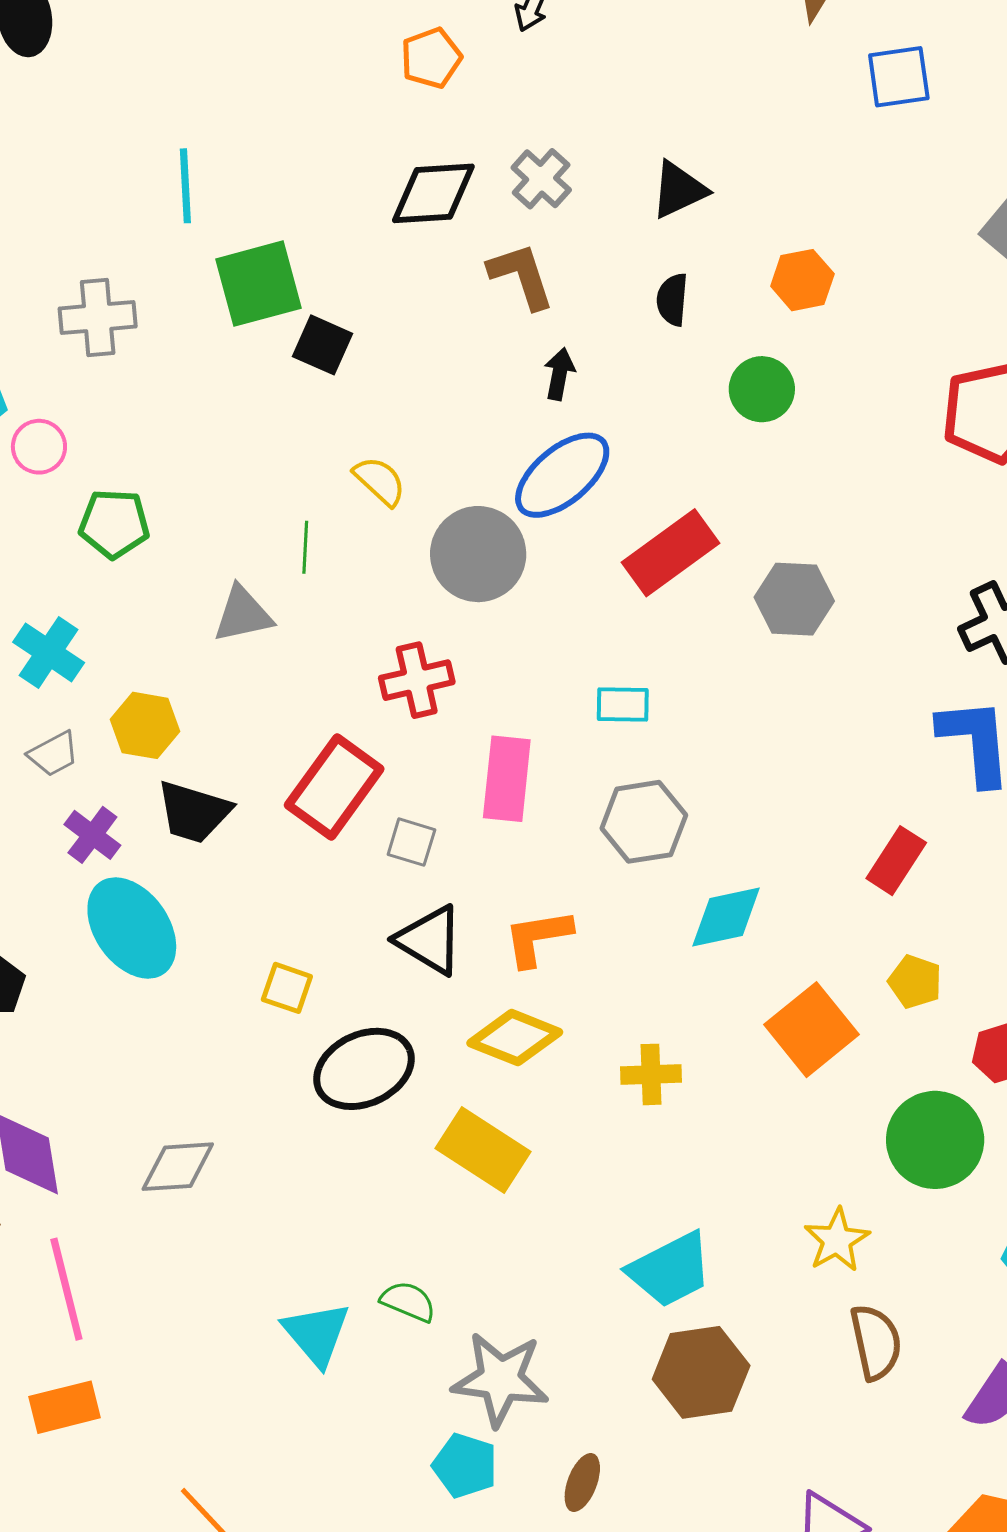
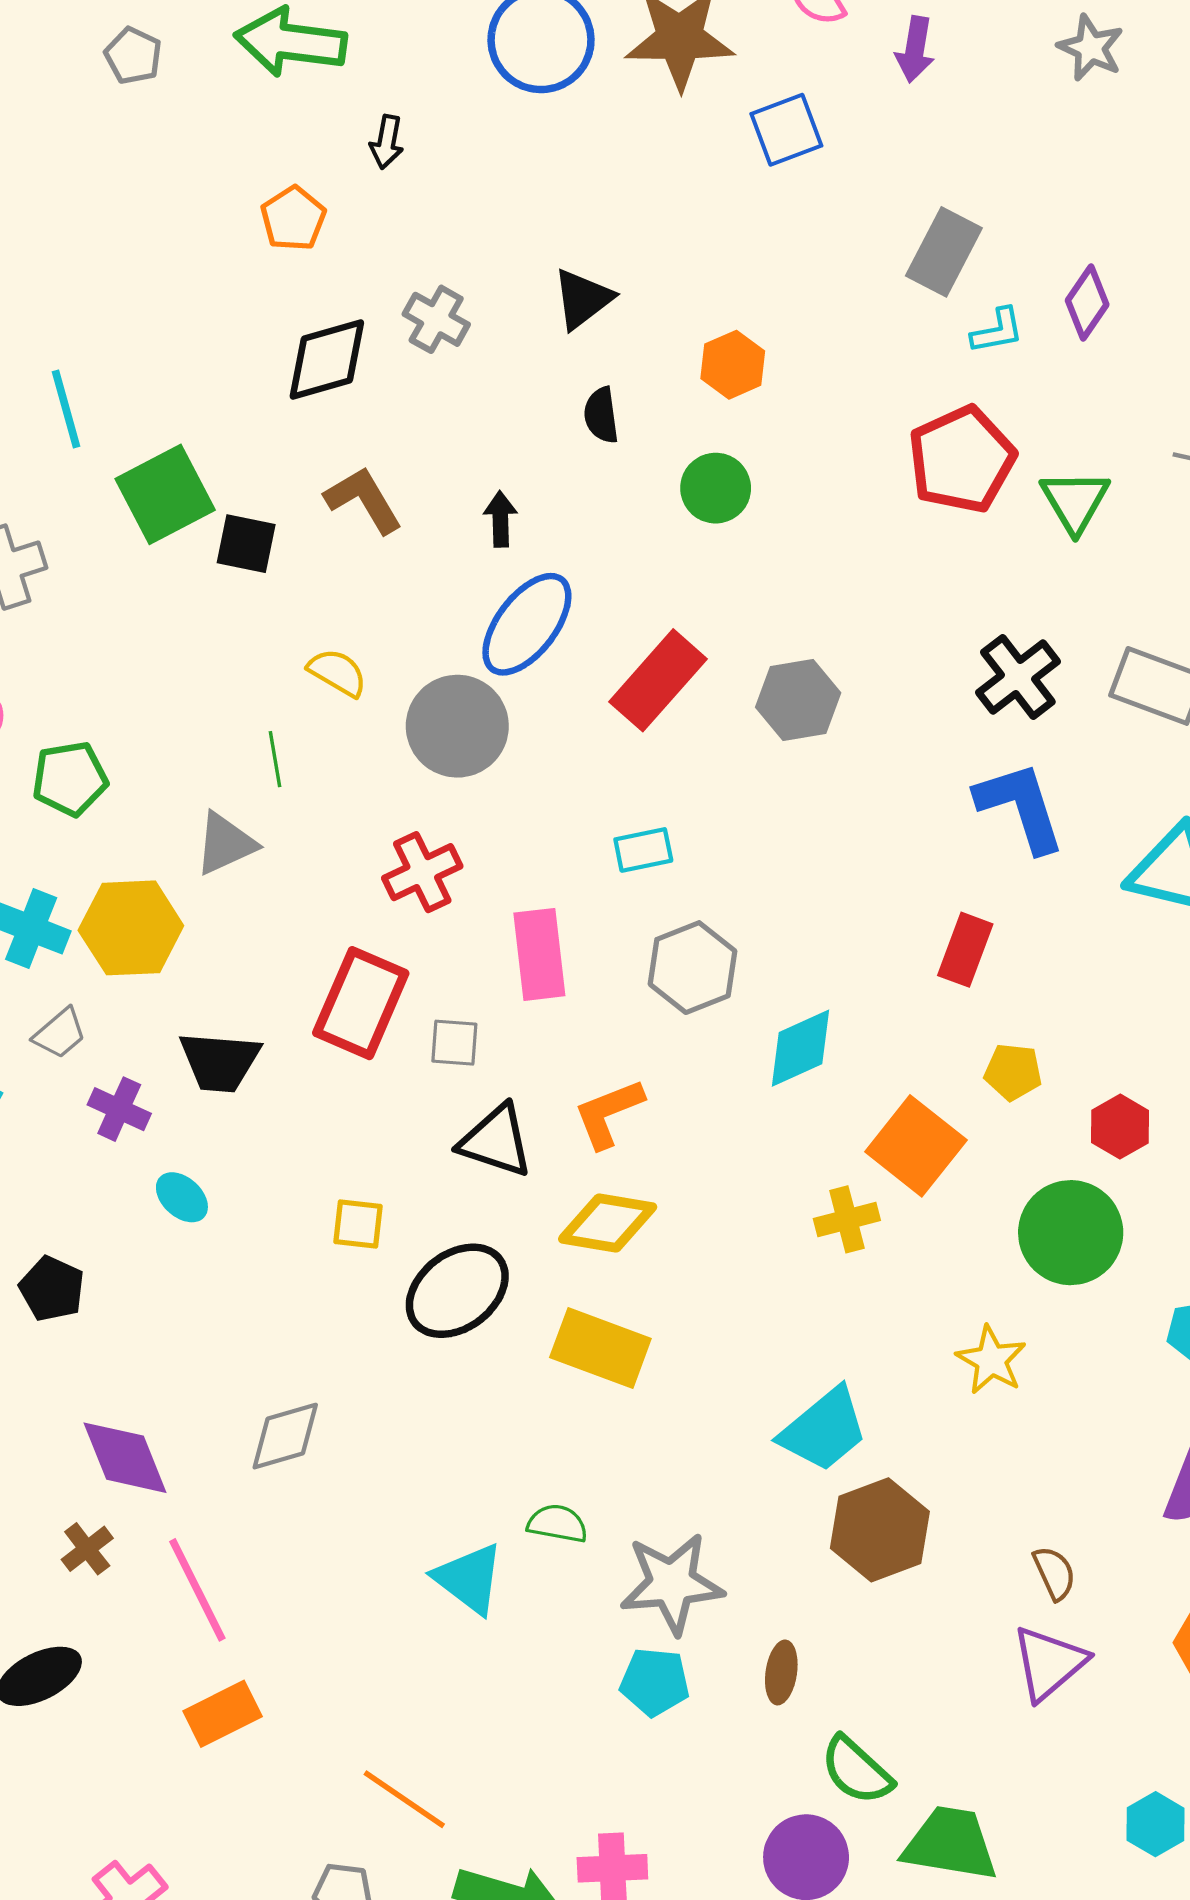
brown L-shape: (521, 276) -> (364, 500), moved
yellow hexagon: (145, 725) -> (131, 928), moved, size x1.4
cyan ellipse: (132, 928) -> (182, 1197), size x0.5
yellow cross: (651, 1074) -> (847, 1219), moved
brown semicircle: (876, 1342) -> (1054, 1573), moved, size x0.7

